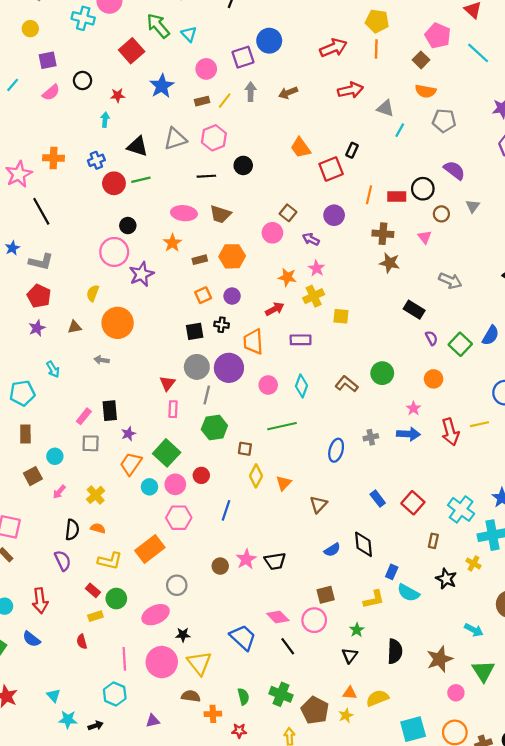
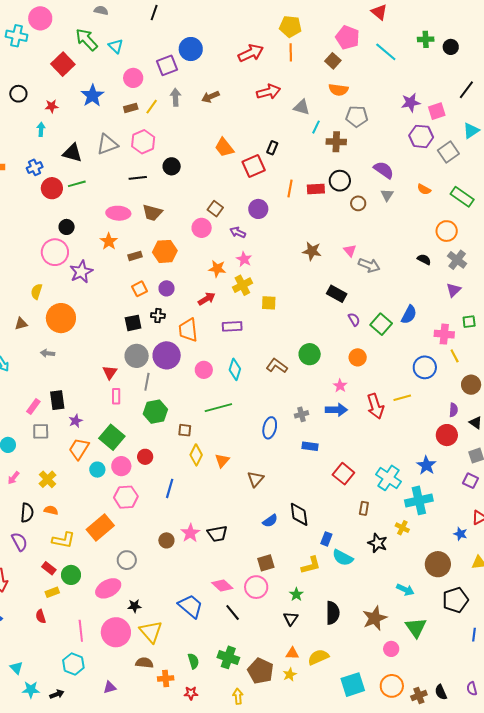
purple semicircle: (454, 170) -> (384, 170), moved
brown cross: (383, 234) -> (336, 142), moved
pink triangle: (425, 237) -> (350, 251), moved
blue rectangle: (378, 499) -> (310, 446), moved, turned -42

